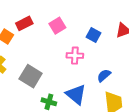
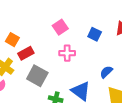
red rectangle: (24, 23) -> (26, 53), moved
pink cross: (75, 56) -> (67, 53), moved

